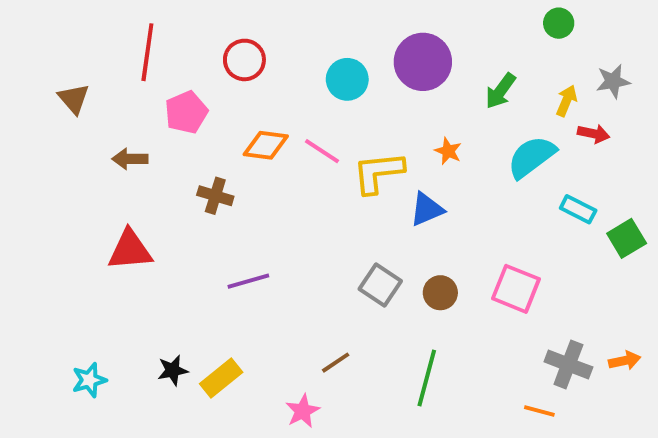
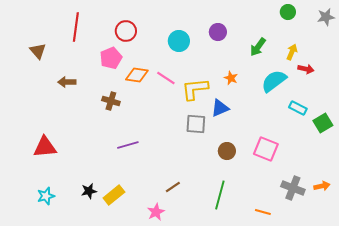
purple circle: (423, 62) -> (218, 32), size x0.6
gray star: (613, 81) -> (326, 17), moved
pink pentagon: (186, 112) -> (111, 58), moved
red triangle: (130, 250) -> (45, 147), moved
gray square: (380, 285) -> (196, 124), moved, turned -30
orange line: (539, 411) -> (263, 212), moved

